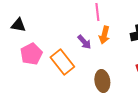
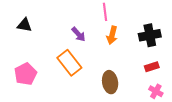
purple arrow: (84, 42) -> (78, 34), moved
pink pentagon: (31, 54) -> (25, 74), moved

